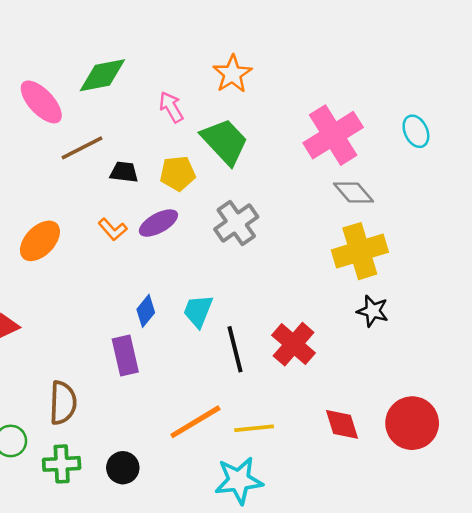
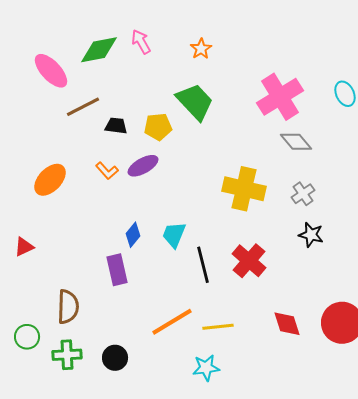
orange star: (232, 74) -> (201, 49), size x0.7
pink arrow: (171, 107) -> (141, 42), moved
gray cross: (236, 223) -> (303, 194), moved, size x0.7
yellow cross: (360, 251) -> (244, 189), moved, turned 30
cyan star: (239, 480) -> (206, 368), size x0.7

